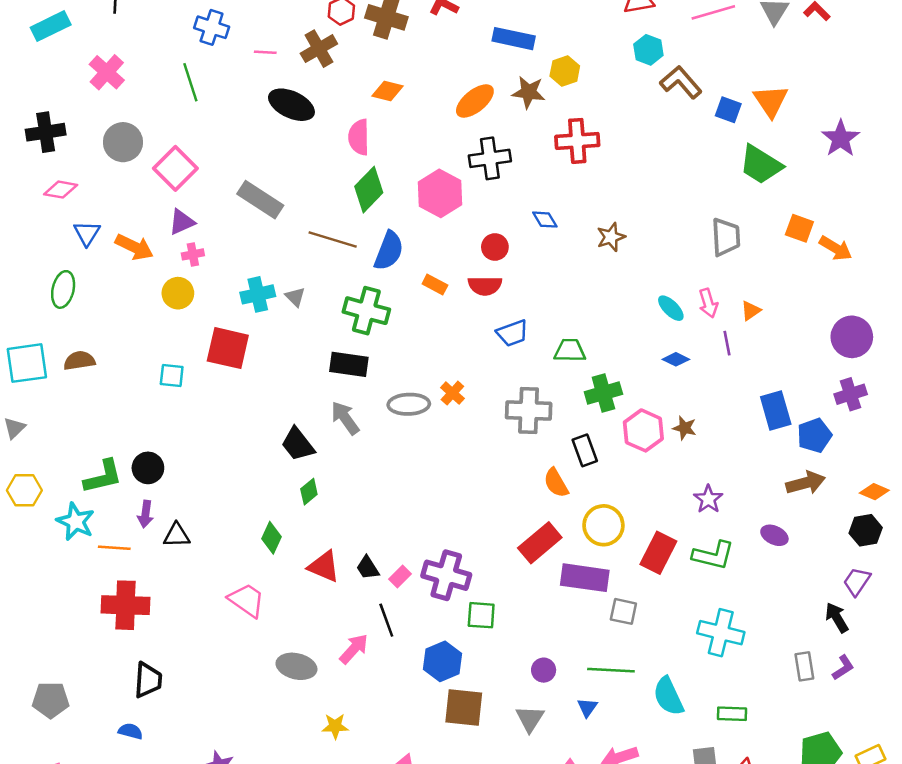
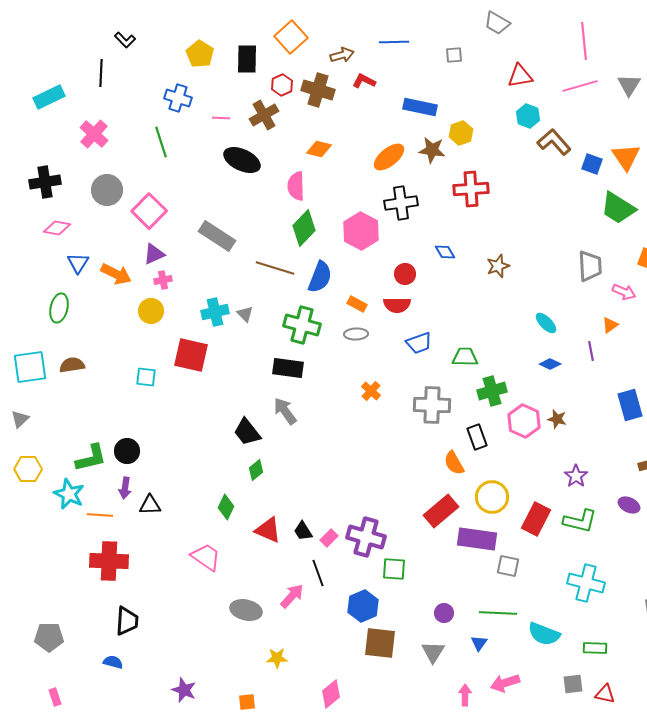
pink arrow: (708, 303) -> (624, 292), moved, turned -50
gray ellipse: (409, 404) -> (356, 334), moved, size x0.7
cyan semicircle: (668, 696) -> (544, 634), turned -44

